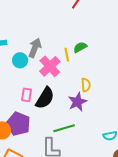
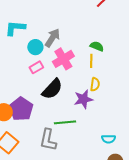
green semicircle: (80, 47) -> (97, 46), turned 40
yellow line: (67, 55) -> (91, 61), moved
pink rectangle: (27, 95) -> (36, 67), moved, turned 40

